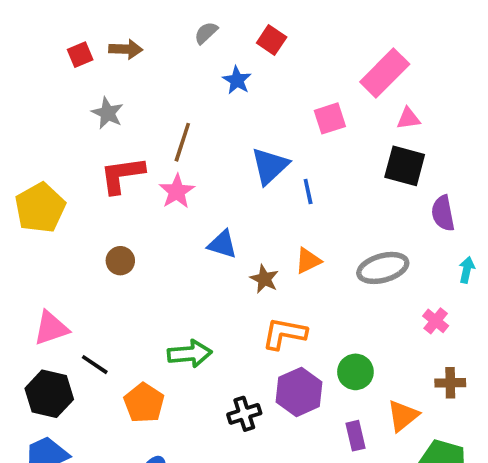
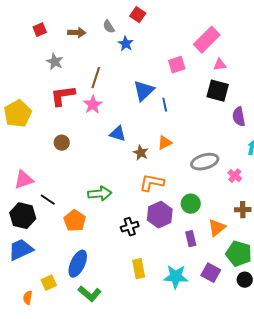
gray semicircle: (206, 33) -> (109, 27), moved, turned -80
red square: (272, 40) -> (138, 15), moved
brown arrow: (126, 49) -> (77, 33), moved
gray ellipse: (383, 268) -> (205, 162), moved

